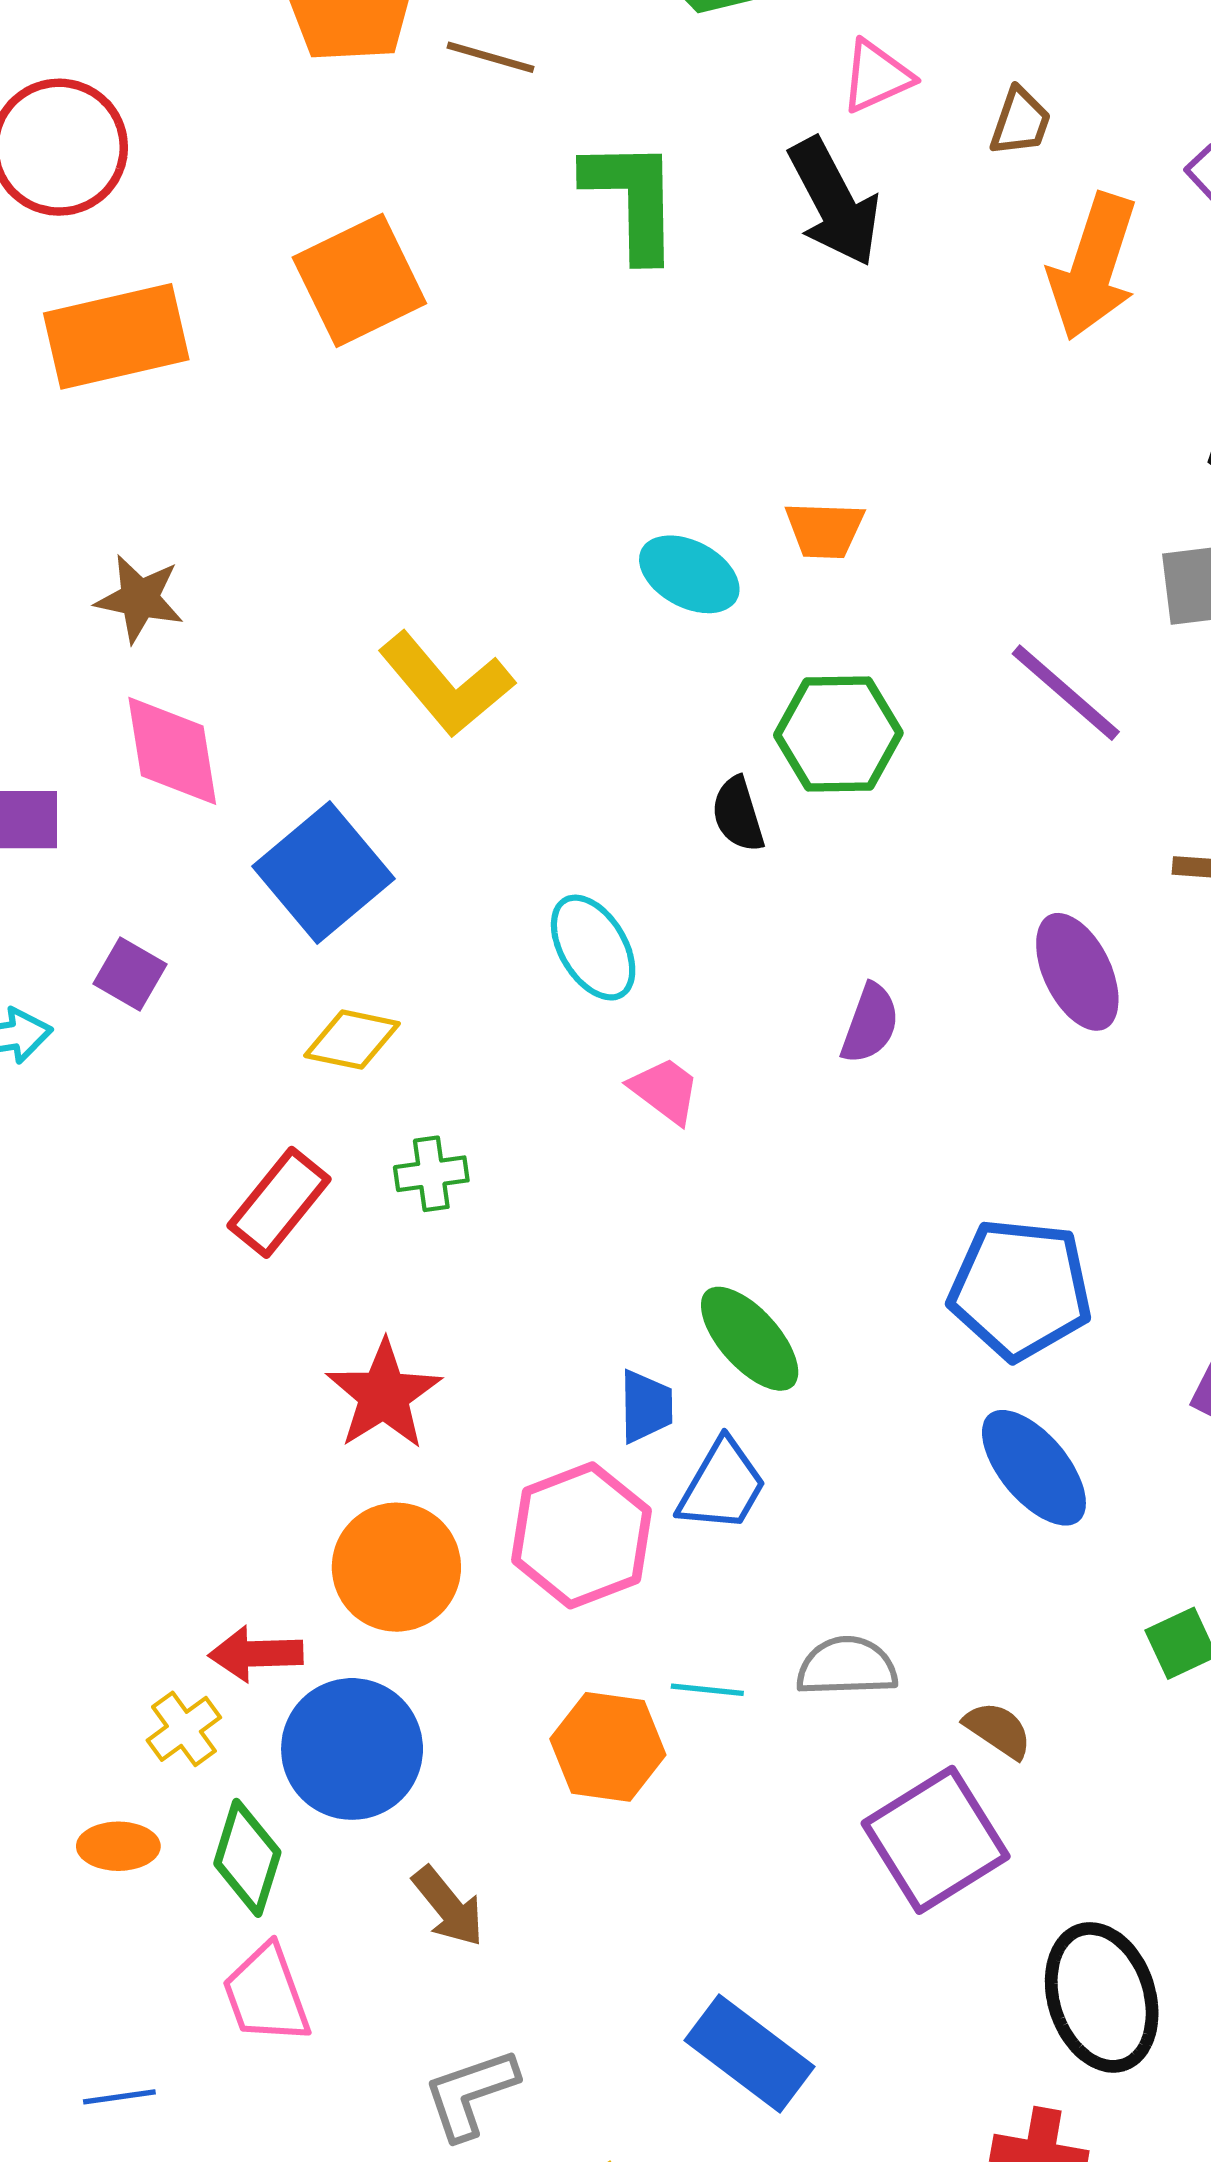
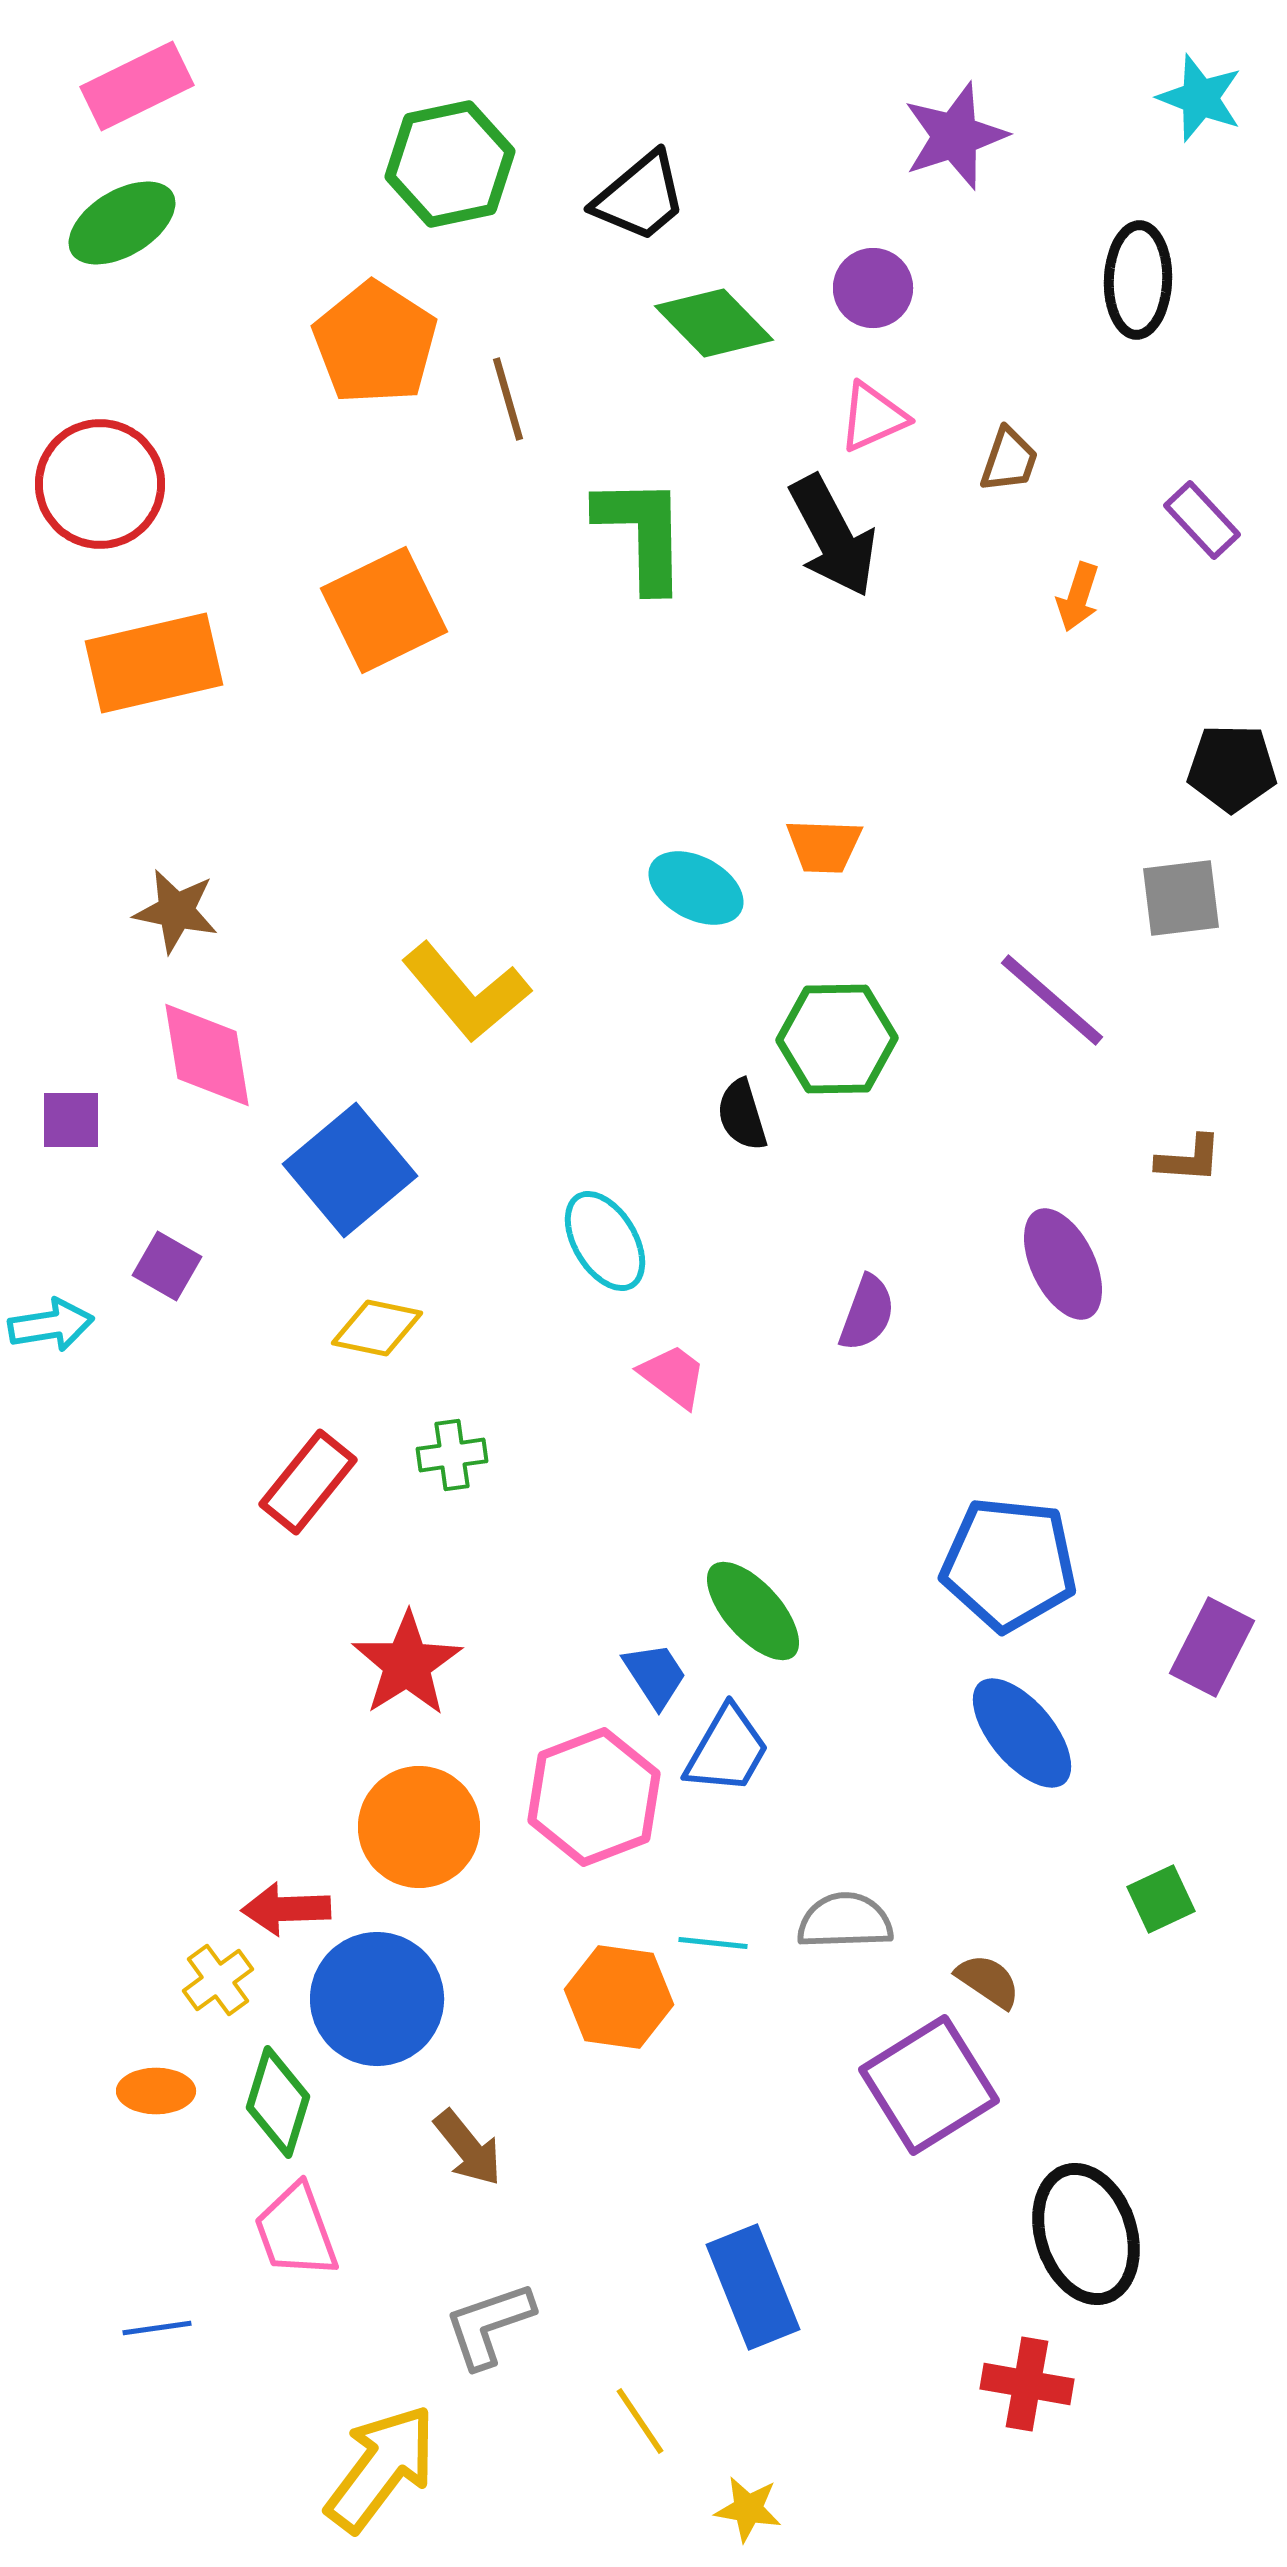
brown line: (491, 57) -> (508, 399), turned 58
orange arrow: (1093, 267) -> (1078, 597), size x0.5
blue trapezoid: (646, 1406) -> (655, 1675), turned -32
blue rectangle: (750, 2053) -> (753, 2287), turned 31

